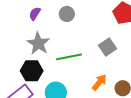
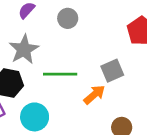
orange arrow: (99, 82) -> (94, 95), moved

